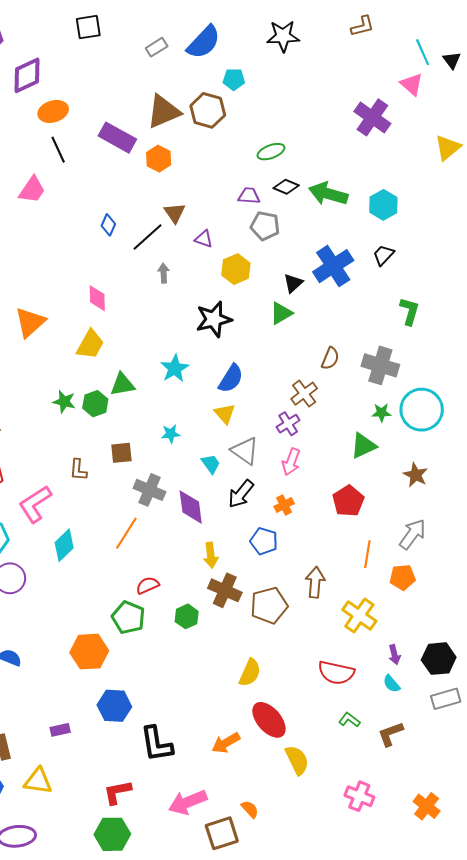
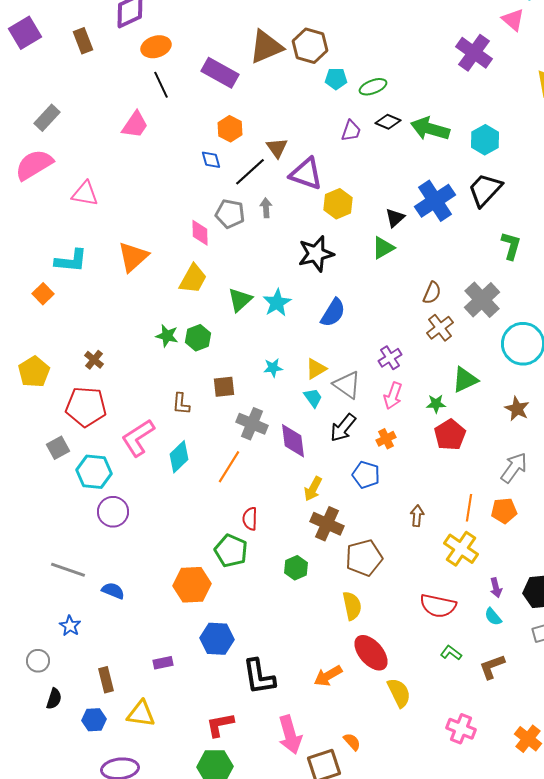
cyan pentagon: (234, 79) -> (336, 79), moved
orange hexagon: (159, 159) -> (230, 129), moved
purple trapezoid: (249, 196) -> (351, 131), turned 105
blue diamond: (108, 225) -> (211, 160), turned -40
gray pentagon: (265, 226) -> (230, 214), moved
purple triangle: (204, 239) -> (306, 174), size x1.8
black trapezoid: (383, 255) -> (485, 190), size x1.6
gray cross: (380, 365) -> (482, 300), turned 30
green triangle: (122, 385) -> (240, 300), moved, turned -32
brown cross: (304, 394) -> (440, 328), moved
green star: (381, 413) -> (436, 404), moved
yellow triangle: (225, 414) -> (316, 369), moved, turned 40
cyan diamond: (64, 545) -> (179, 457), moved
orange line: (367, 554) -> (469, 508), moved
yellow arrow: (211, 555) -> (313, 489), turned 35
brown arrow: (315, 582) -> (417, 516), size x0.7
red semicircle: (147, 585) -> (250, 519), turned -65
brown pentagon: (269, 605) -> (364, 558), moved
green hexagon: (187, 616) -> (296, 568), moved
yellow semicircle: (250, 673) -> (352, 606), turned -36
pink arrow: (188, 802) -> (290, 735), turned -84

